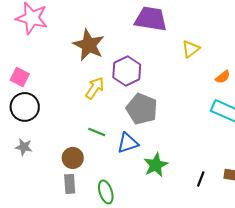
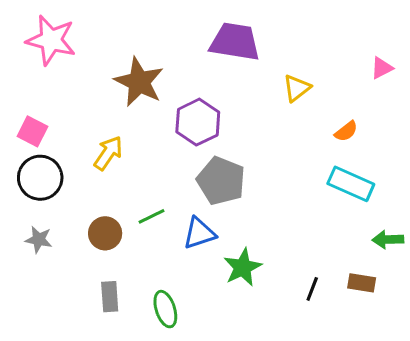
yellow arrow: (95, 88) -> (108, 153), moved
green line: (97, 132) -> (151, 216), turned -48
brown circle: (73, 158) -> (105, 233), moved

